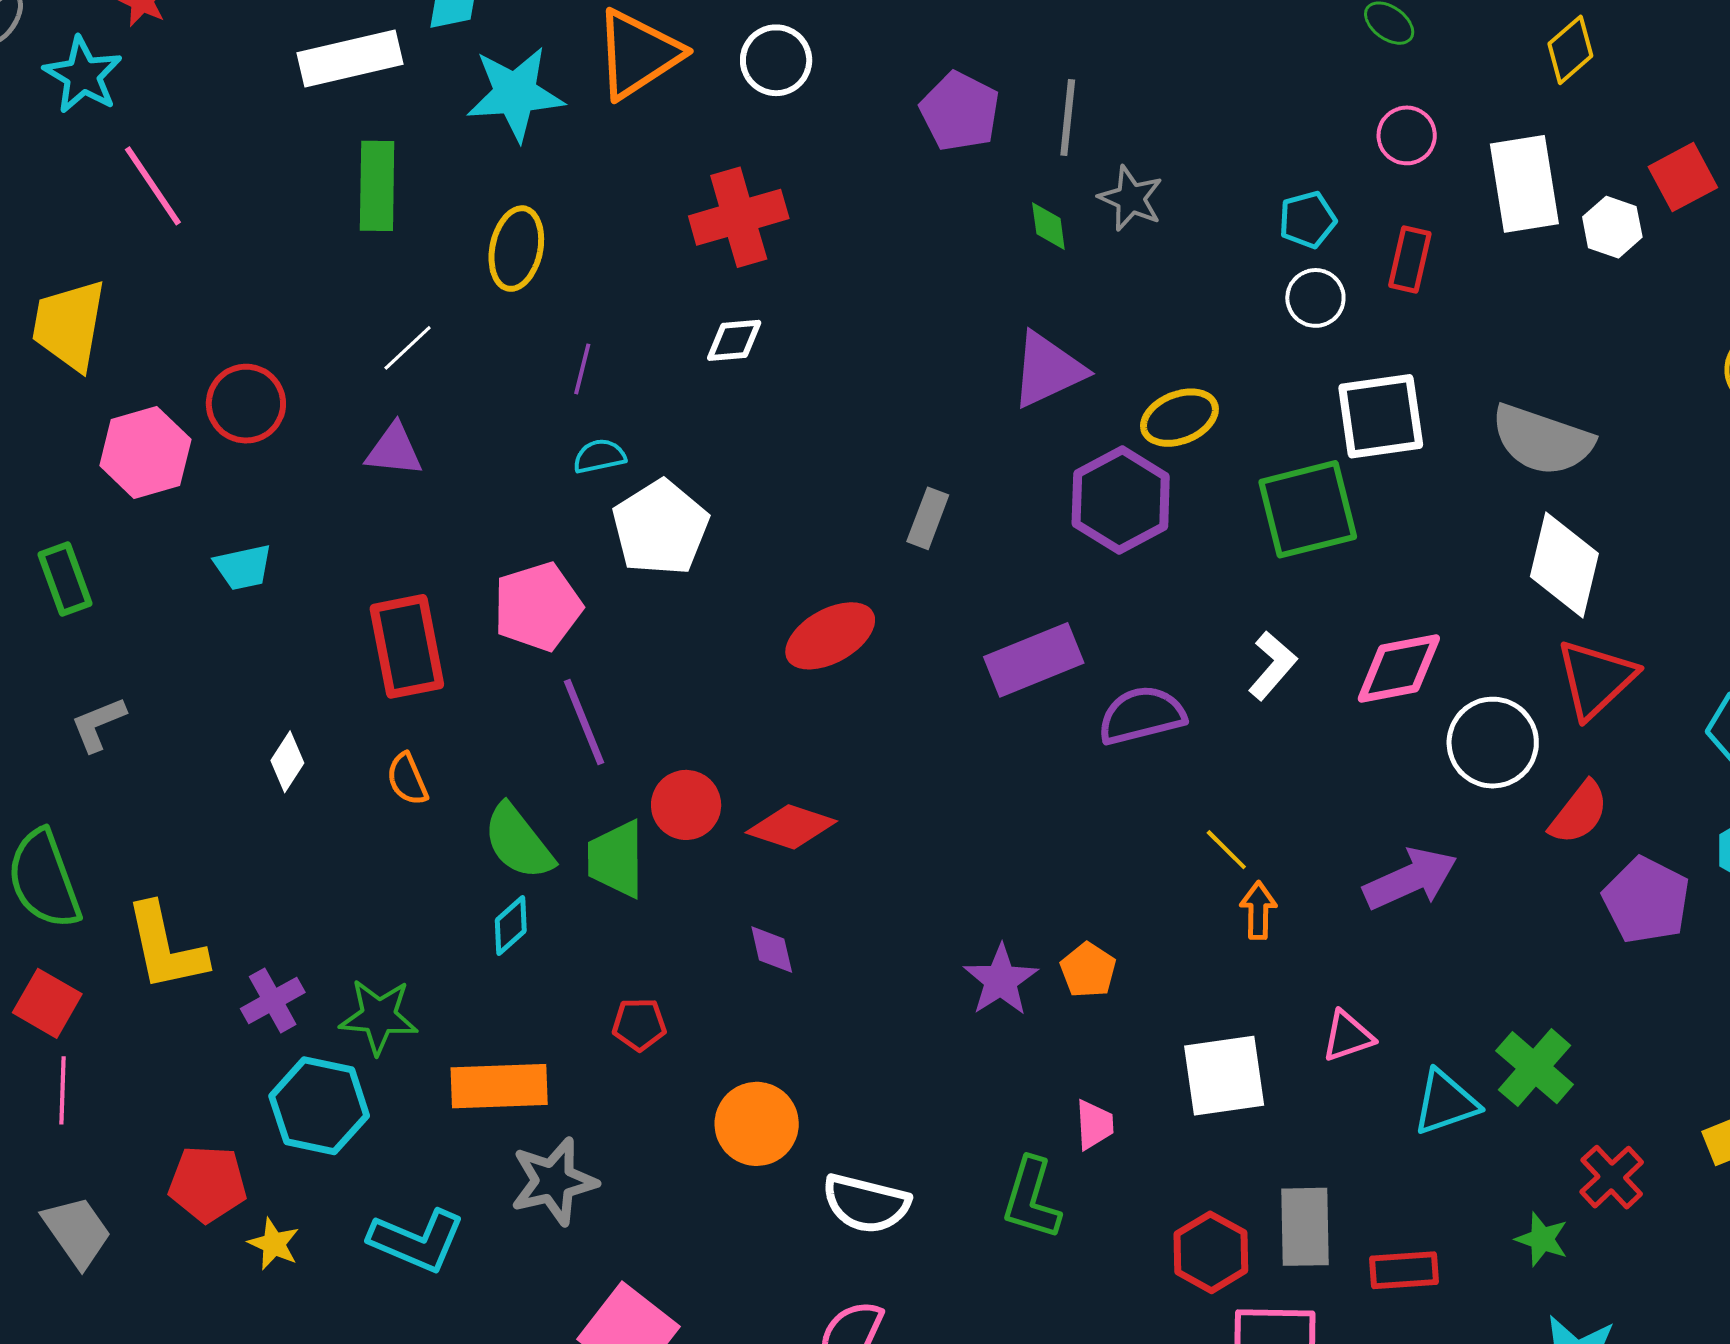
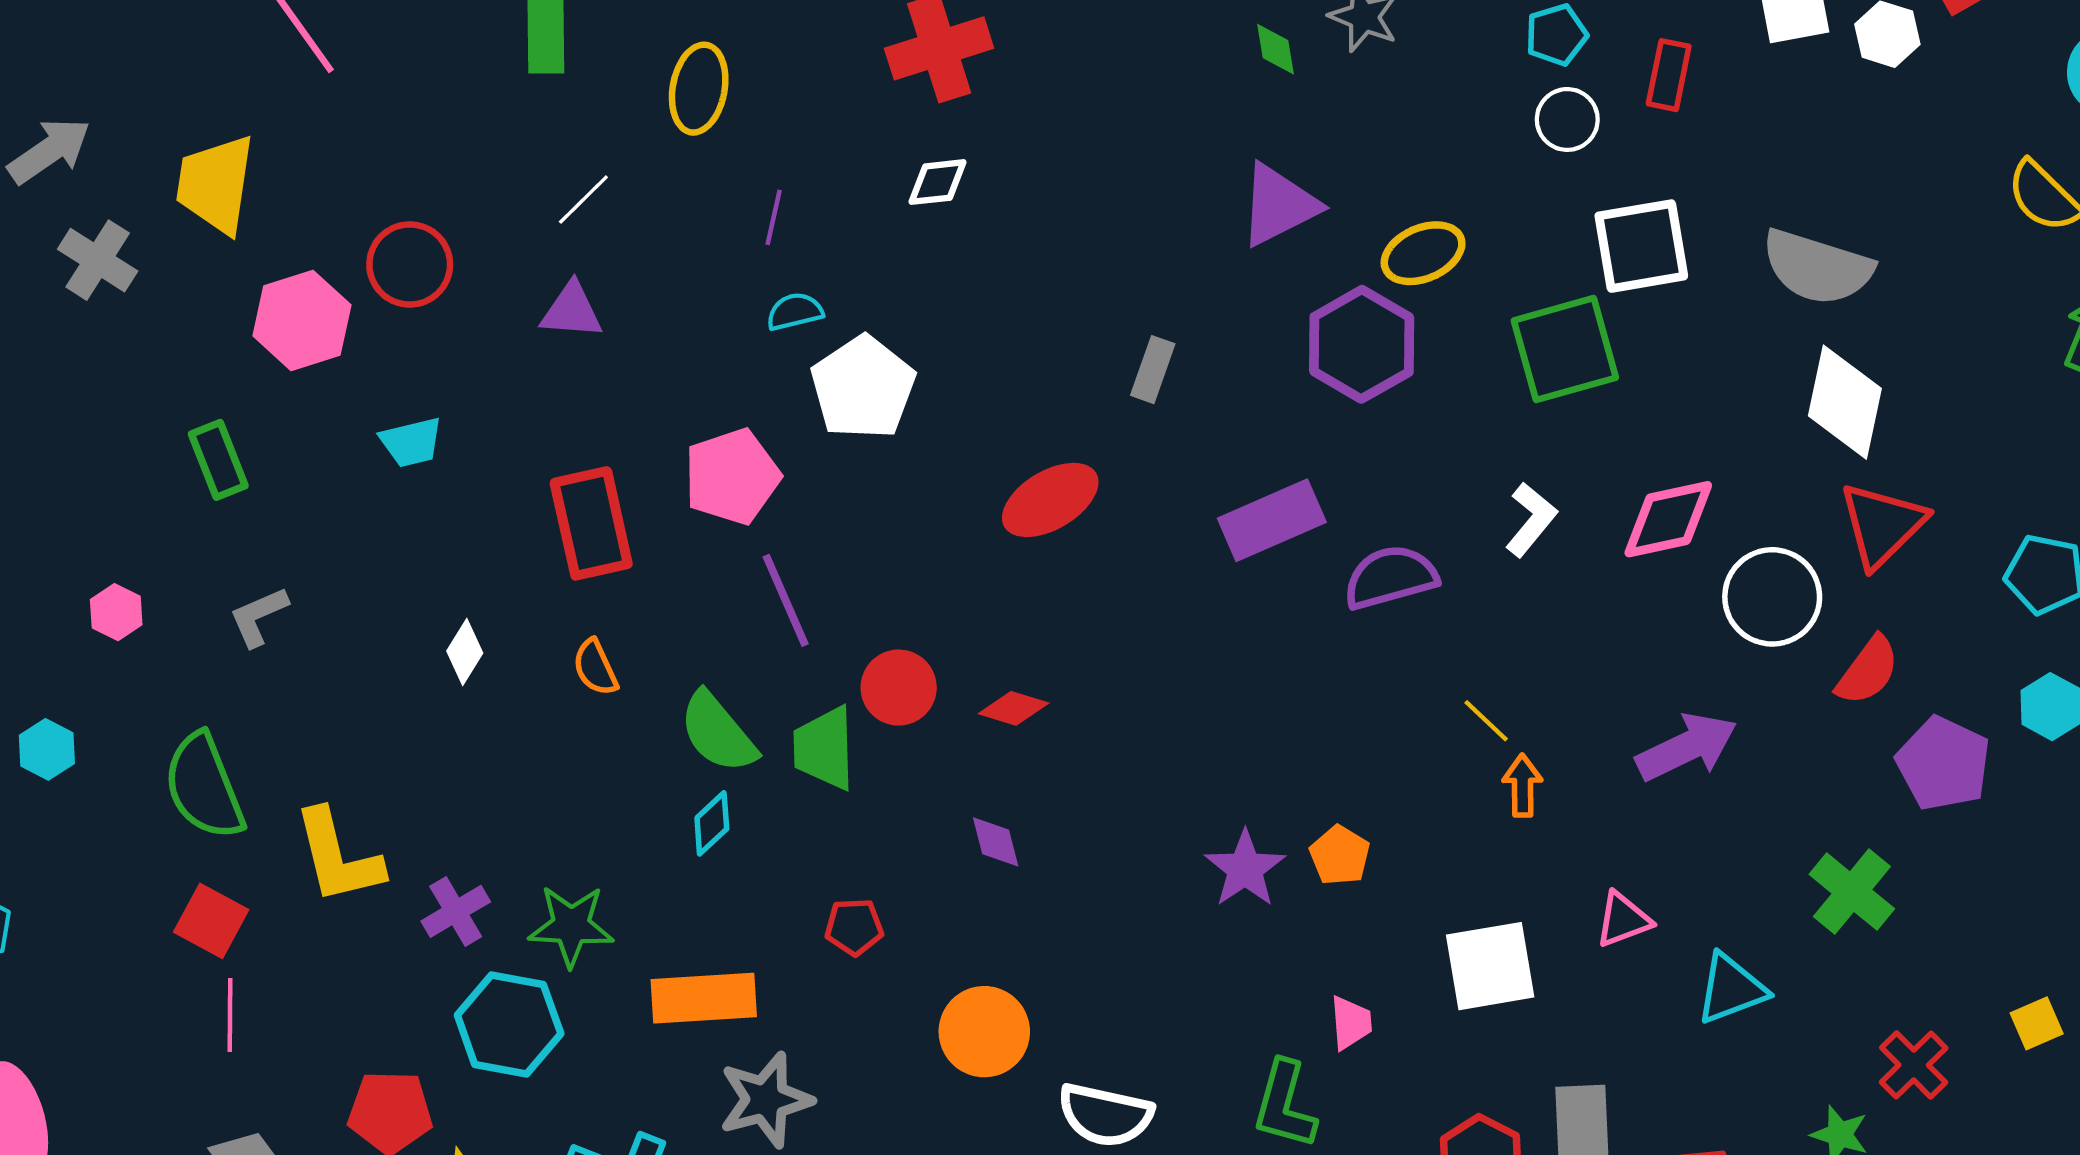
red diamond: (791, 827) -> (1014, 708), size x0.7
green cross: (1535, 1068) -> (1852, 892), moved

